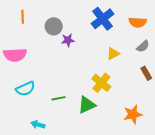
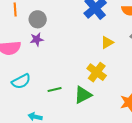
gray circle: (54, 26) -> (38, 19), moved
purple star: (68, 40) -> (37, 39), moved

